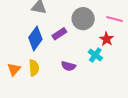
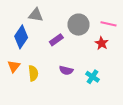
blue diamond: (35, 38) -> (21, 37), moved
cyan cross: (95, 55) -> (93, 77), moved
orange triangle: (14, 69) -> (14, 66), moved

